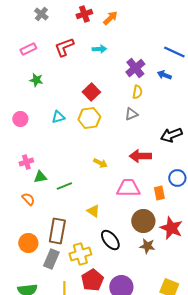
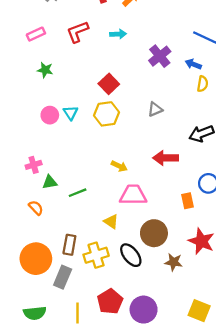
yellow semicircle: (137, 92) -> (203, 84), moved
cyan triangle: (58, 117) -> (71, 113), turned -48
pink circle: (20, 119) -> (50, 115), moved
pink trapezoid: (128, 188) -> (133, 195), moved
brown circle: (143, 221) -> (154, 233), moved
brown rectangle: (57, 231) -> (69, 245), size x0.7
orange circle: (28, 243) -> (36, 259), size x1.4
yellow cross: (80, 254) -> (96, 255), moved

